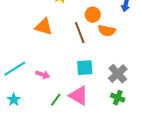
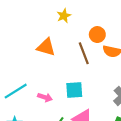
cyan square: (85, 68) -> (74, 90), moved

